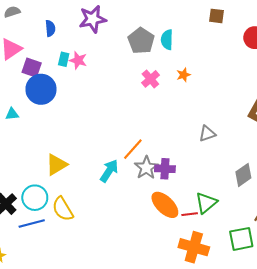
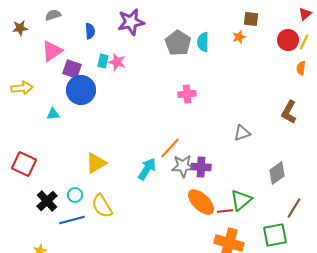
orange star: (183, 75) -> (239, 37), moved
pink cross: (150, 79) -> (187, 94), moved, turned 36
gray star: (146, 168) -> (183, 166), turned 30
cyan circle: (35, 198) -> (75, 195), size x0.6

